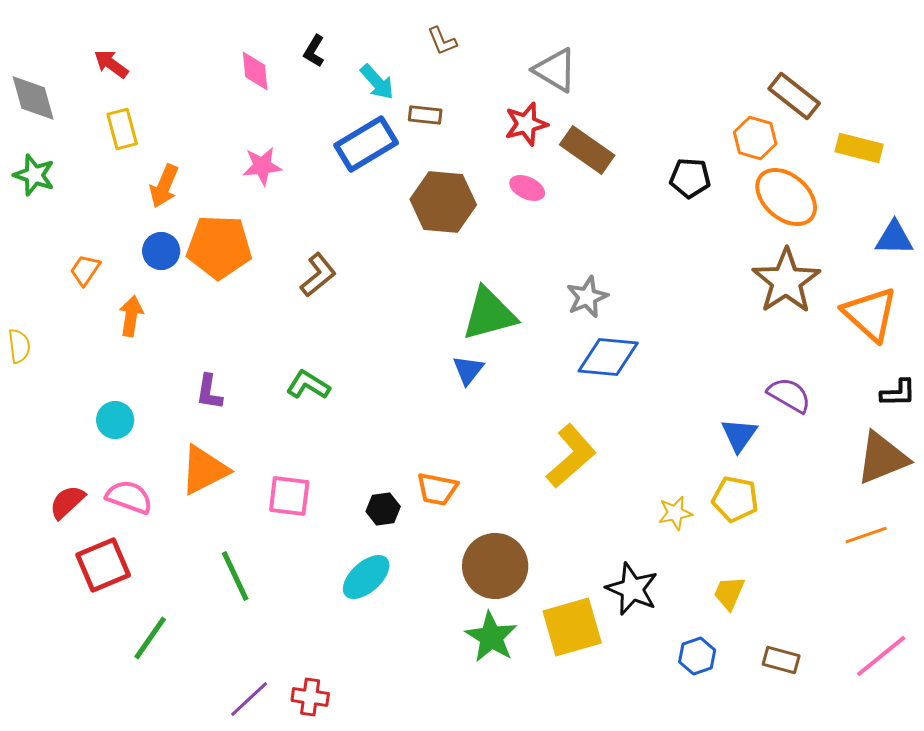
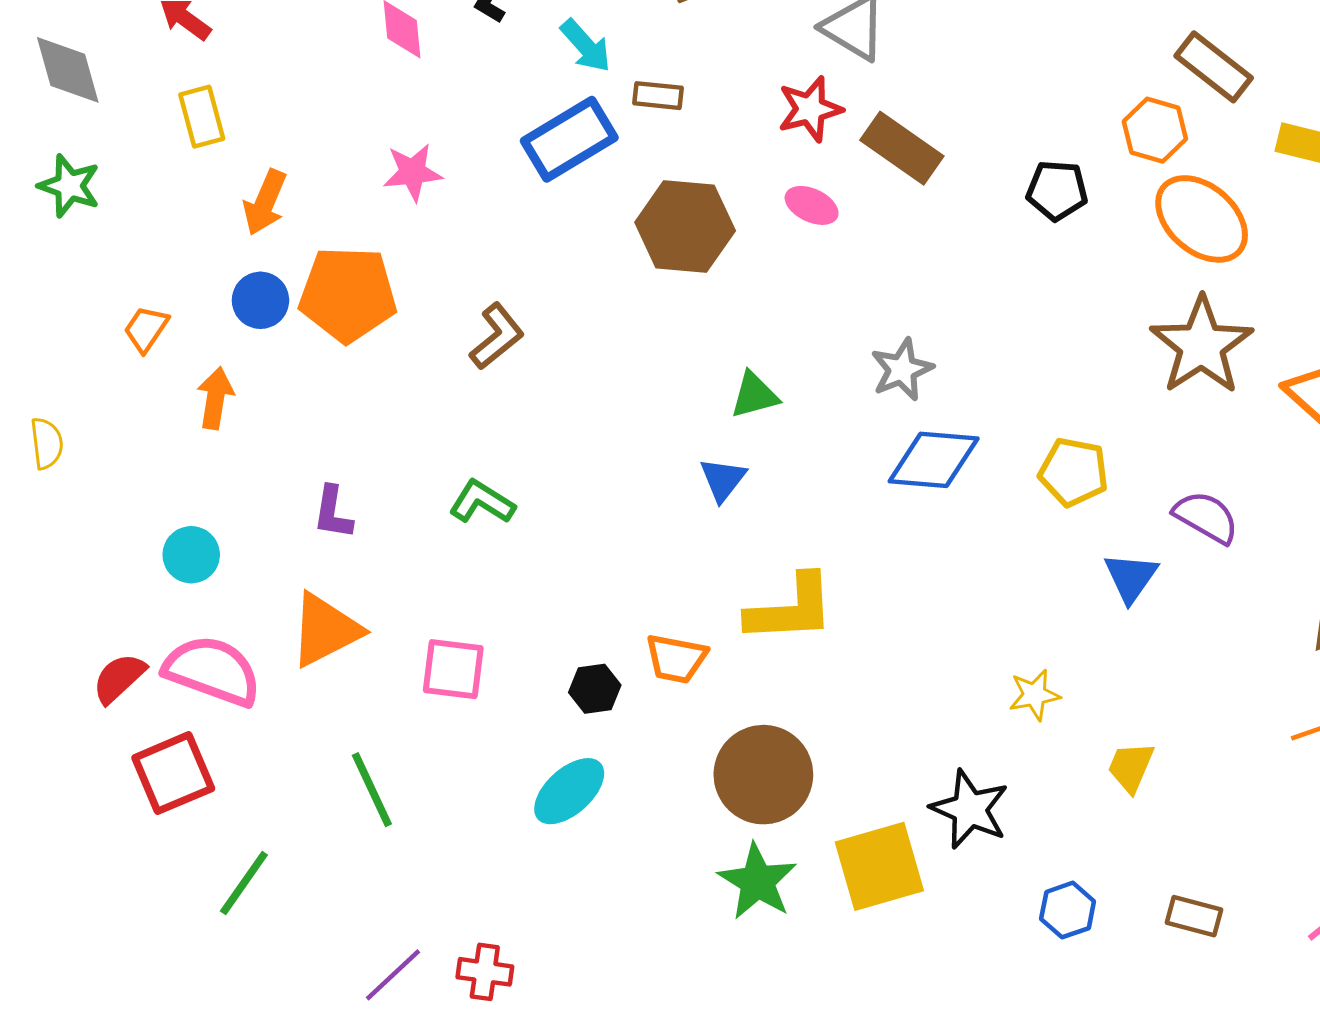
green triangle: (489, 314) -> (754, 395), size x0.6
yellow L-shape: (571, 456) -> (790, 609), moved, turned 38
pink semicircle: (129, 497) -> (212, 671), size x1.4
yellow pentagon: (735, 499) -> (1074, 472), moved
yellow trapezoid: (729, 593) -> (1131, 767), moved

